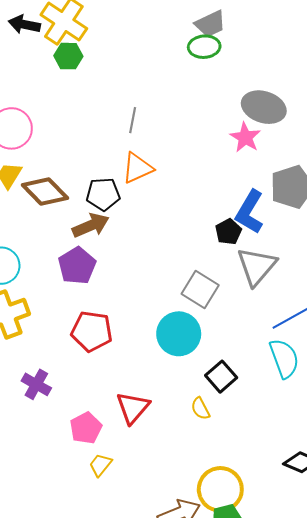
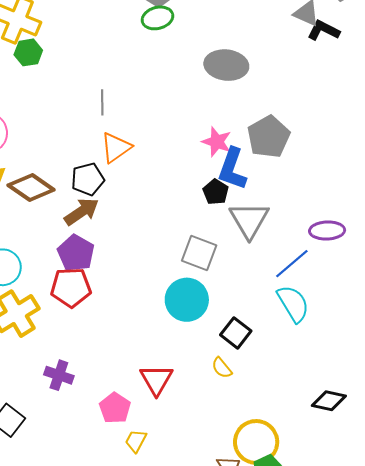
pink star: (245, 137) -> (217, 142), moved
red pentagon: (92, 331) -> (71, 287), moved

